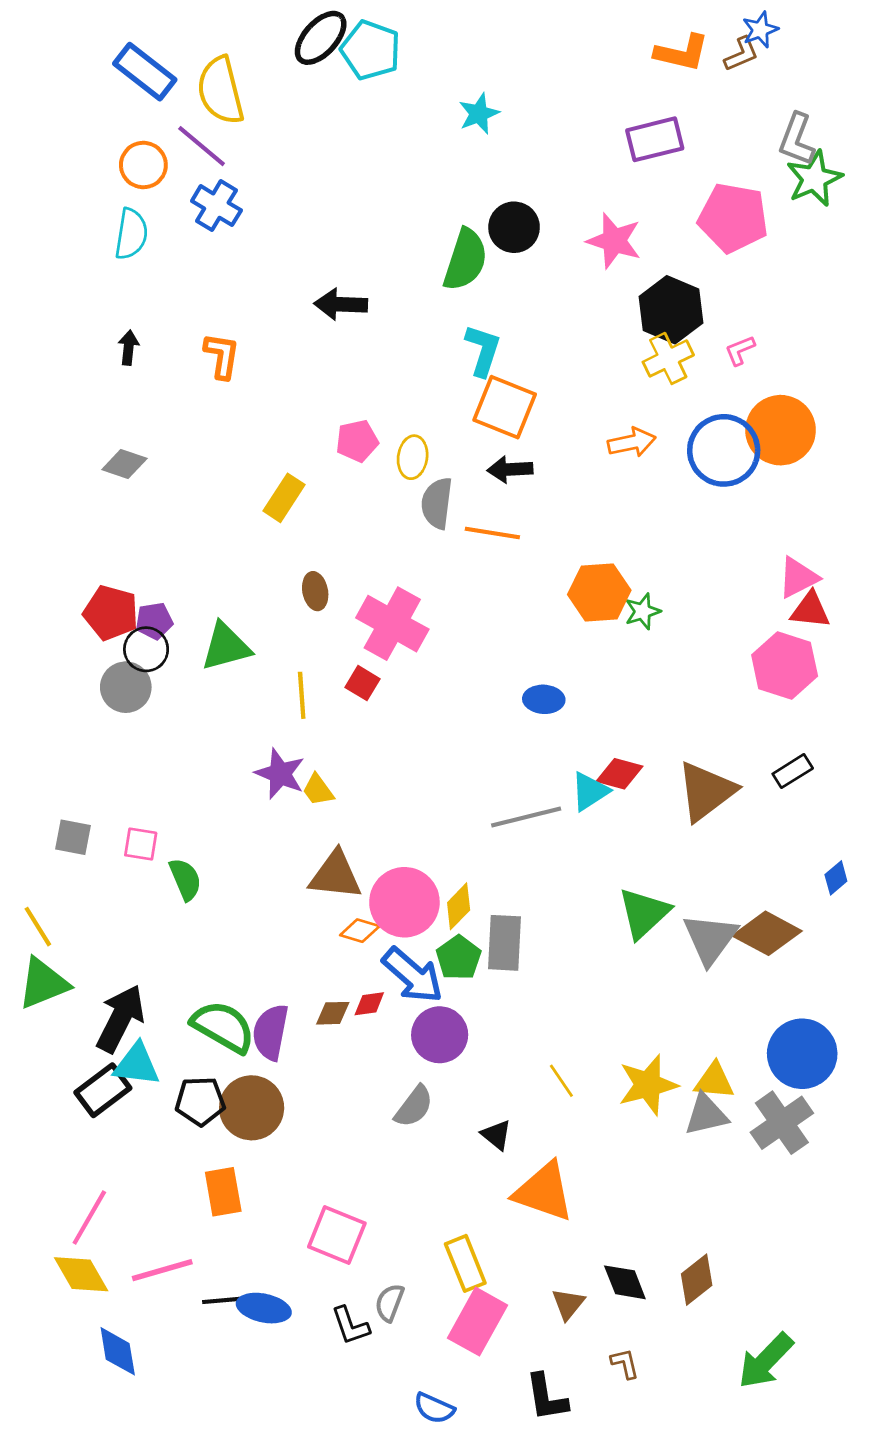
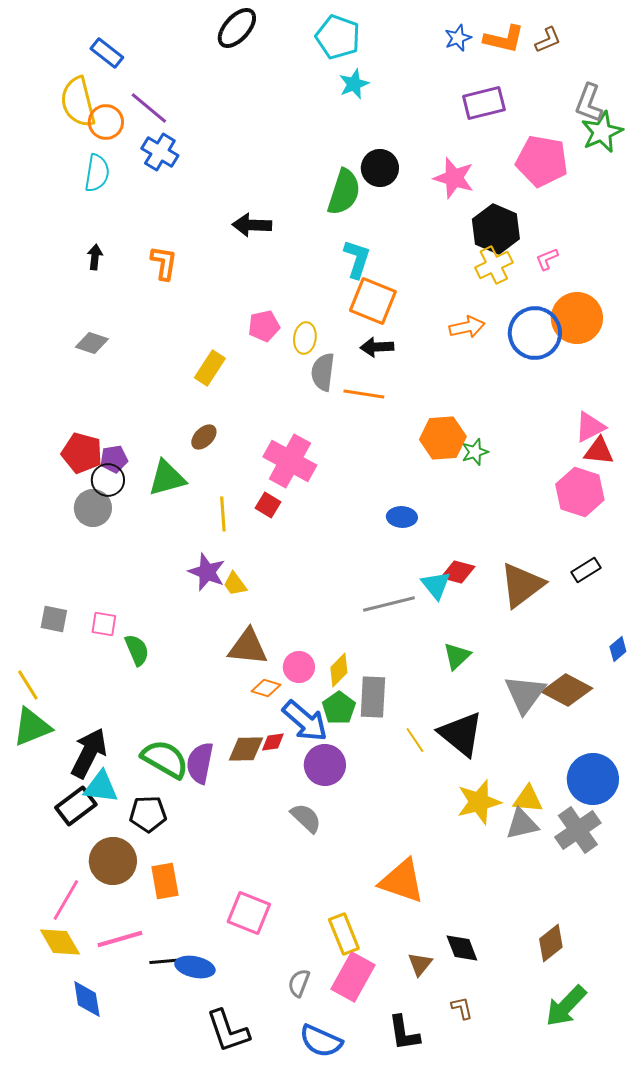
blue star: (760, 30) -> (458, 38), moved
cyan pentagon: (371, 50) -> (338, 37), moved
blue rectangle: (145, 72) -> (107, 53), size x0.7
yellow semicircle: (220, 91) -> (78, 102), moved
brown ellipse: (315, 591) -> (204, 437), moved, turned 56
cyan triangle: (590, 791) -> (436, 585), turned -36
pink circle: (404, 902) -> (299, 667), size x0.6
green triangle: (644, 913) -> (457, 656), moved, size x0.7
brown diamond: (333, 1013) -> (246, 749), size x1.4
yellow line: (561, 1081) -> (415, 740), moved
gray semicircle: (414, 1106) -> (306, 818), turned -84
brown circle: (252, 1108) -> (113, 861), moved
black triangle: (496, 1135) -> (461, 734), moved, size x2.0
brown diamond: (697, 1280) -> (551, 943), moved
gray semicircle: (390, 1303) -> (299, 983), moved
black L-shape: (350, 1326) -> (228, 1031), moved, size x1.5
blue semicircle: (434, 1408) -> (321, 1041), size x1.4

